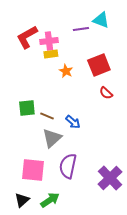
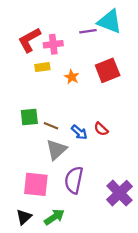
cyan triangle: (101, 20) -> (110, 21), size x1.4
yellow rectangle: (51, 54) -> (42, 67), moved
red semicircle: (106, 93) -> (101, 129), moved

